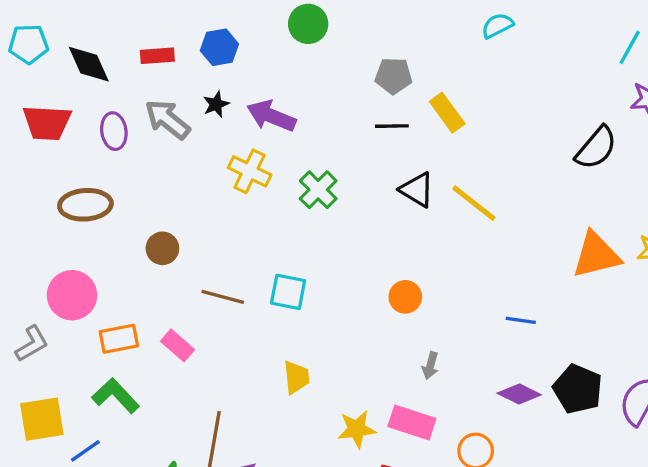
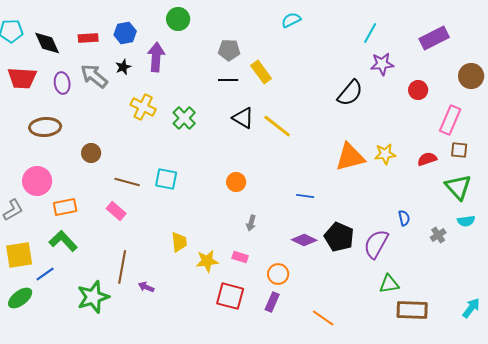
purple arrow: (271, 116) -> (156, 57), moved, turned 72
pink rectangle: (178, 345) -> (116, 211), moved
yellow trapezoid: (296, 377) -> (179, 242), moved
pink rectangle: (412, 422) -> (240, 257), size x0.6

